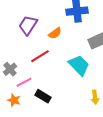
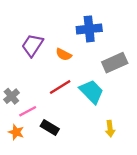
orange semicircle: (55, 33) -> (64, 54), turned 64
red line: (40, 56) -> (60, 87), moved

